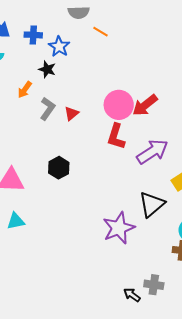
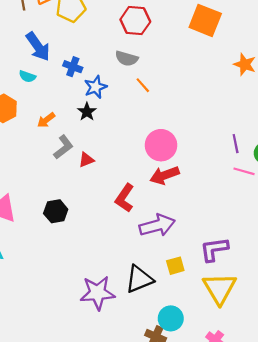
black star: (47, 69) -> (87, 112), moved
pink circle: (119, 105) -> (161, 145), moved

